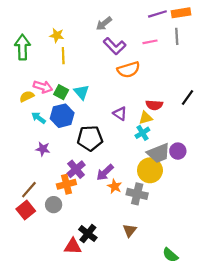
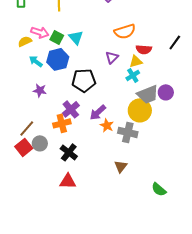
orange semicircle: (129, 70) -> (125, 31), moved
purple triangle: (120, 114) -> (112, 57), turned 40
gray circle: (54, 205) -> (40, 143), moved
black cross: (88, 234) -> (69, 152), moved

